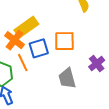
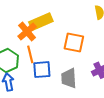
blue square: (39, 48) -> (42, 70), moved

